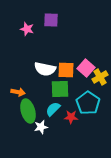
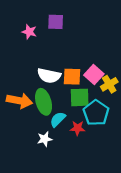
green square: (60, 89) -> (80, 97), moved
orange arrow: (18, 92) -> (19, 101), size x1.6
green ellipse: (28, 111) -> (44, 102), moved

